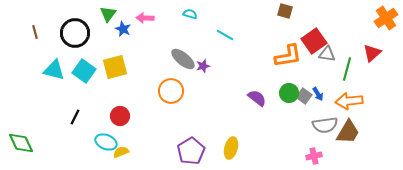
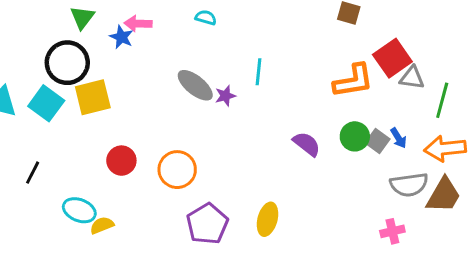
blue star: (123, 29) -> (121, 37), moved
black circle: (75, 33) -> (67, 63), moved
cyan line: (225, 35) -> (258, 72), moved, turned 66
orange circle: (171, 91) -> (177, 170), moved
red circle: (120, 116) -> (121, 161), moved

